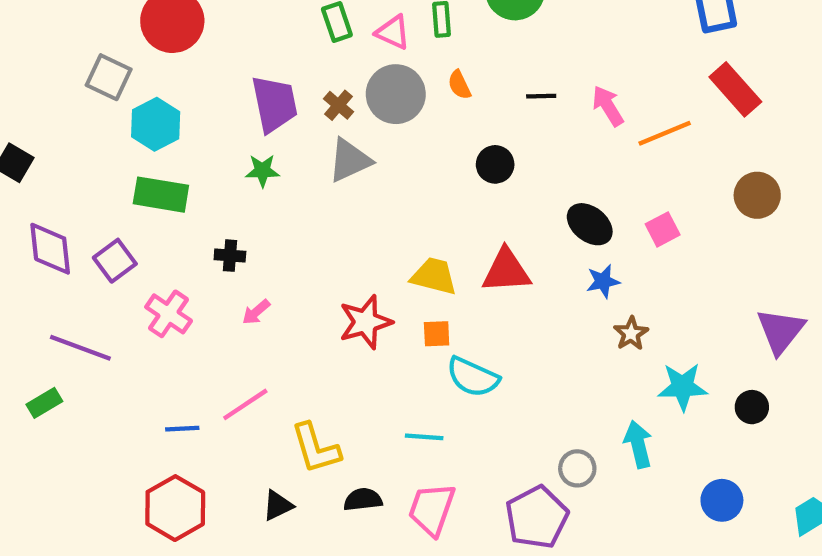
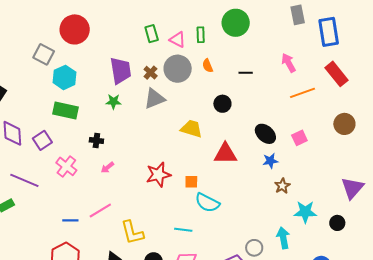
pink arrow: (608, 106) -> (289, 63), moved
yellow trapezoid: (434, 276) -> (191, 129), moved

